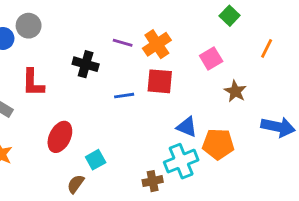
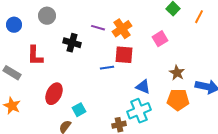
gray circle: (29, 26) -> (47, 16), moved
orange line: (267, 48) -> (199, 17), moved
brown star: (235, 91) -> (177, 73), moved
blue line: (124, 96) -> (107, 68), moved
orange pentagon: (218, 144) -> (178, 100), moved

